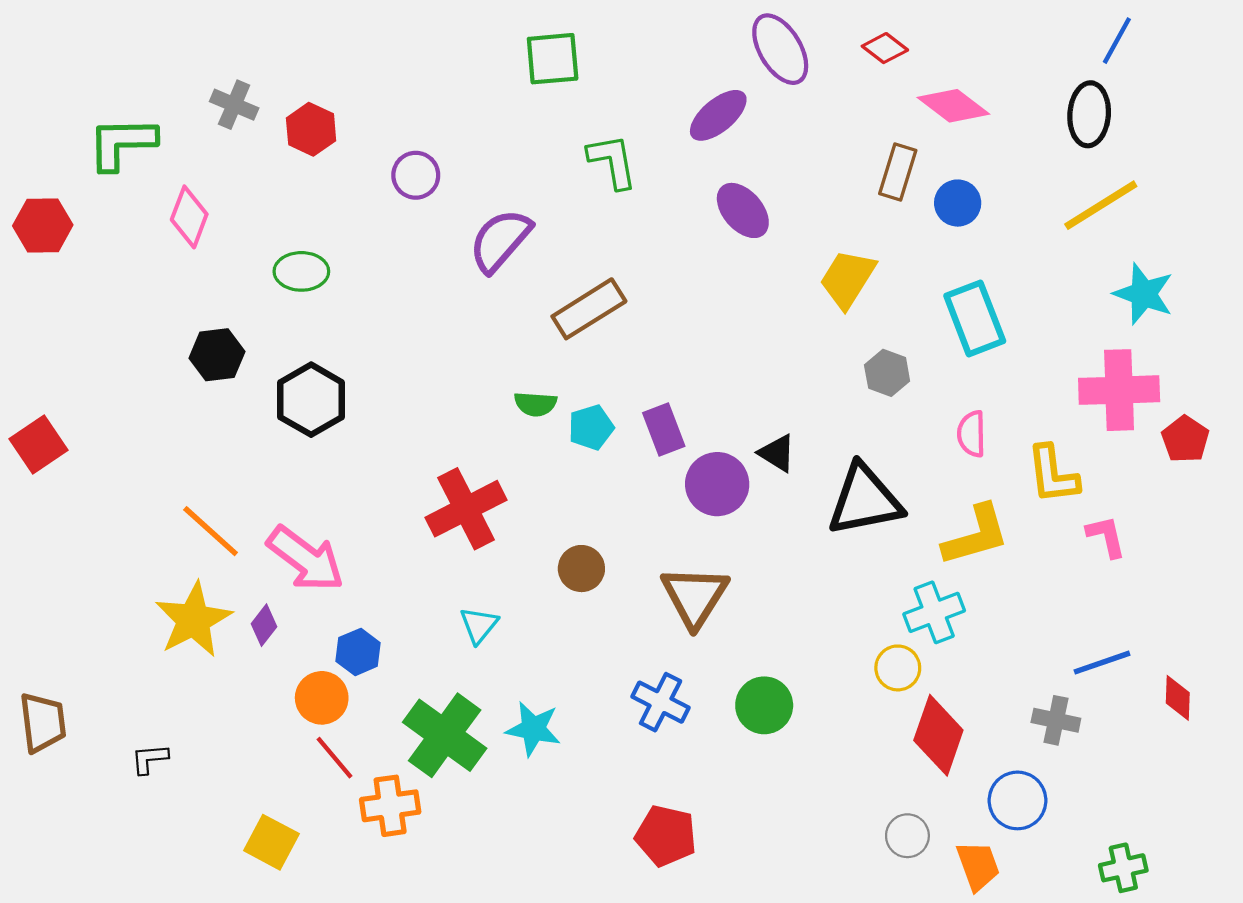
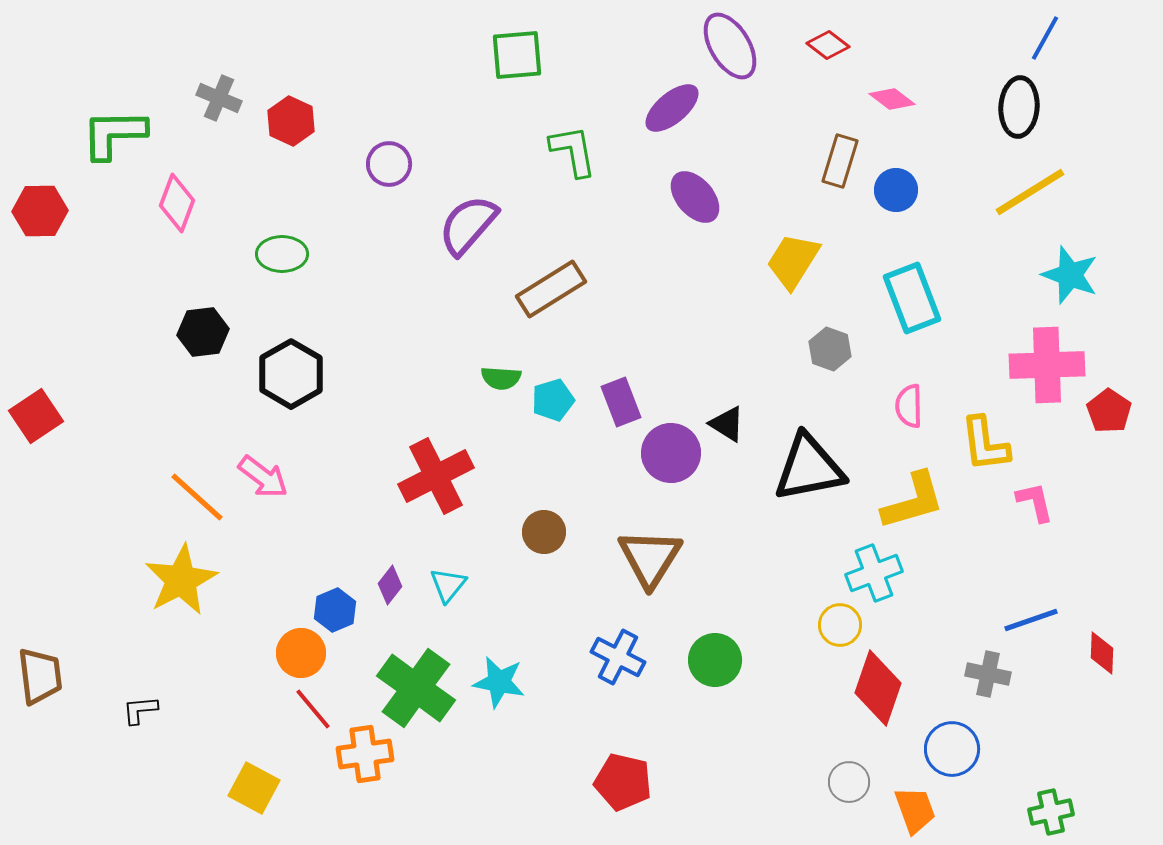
pink diamond: (953, 106) -> (892, 99), size x0.7
pink arrow: (306, 559) -> (263, 477), moved, size x0.7
purple diamond: (264, 625) -> (390, 585), moved

